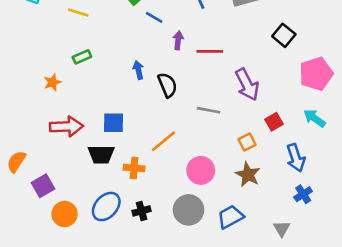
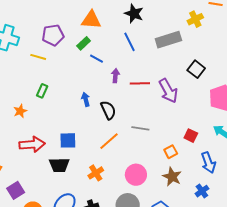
green rectangle: (82, 57) -> (42, 91), turned -40
purple arrow: (247, 84) -> (168, 91), moved
red square: (274, 122) -> (191, 136), turned -32
orange line: (163, 141) -> (109, 141), moved
orange cross: (134, 168) -> (96, 173), moved, turned -35
blue cross: (303, 194) -> (202, 191), moved

